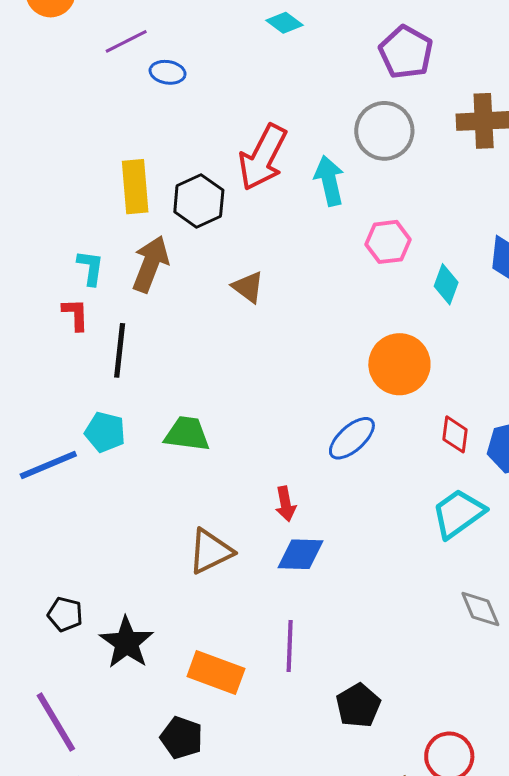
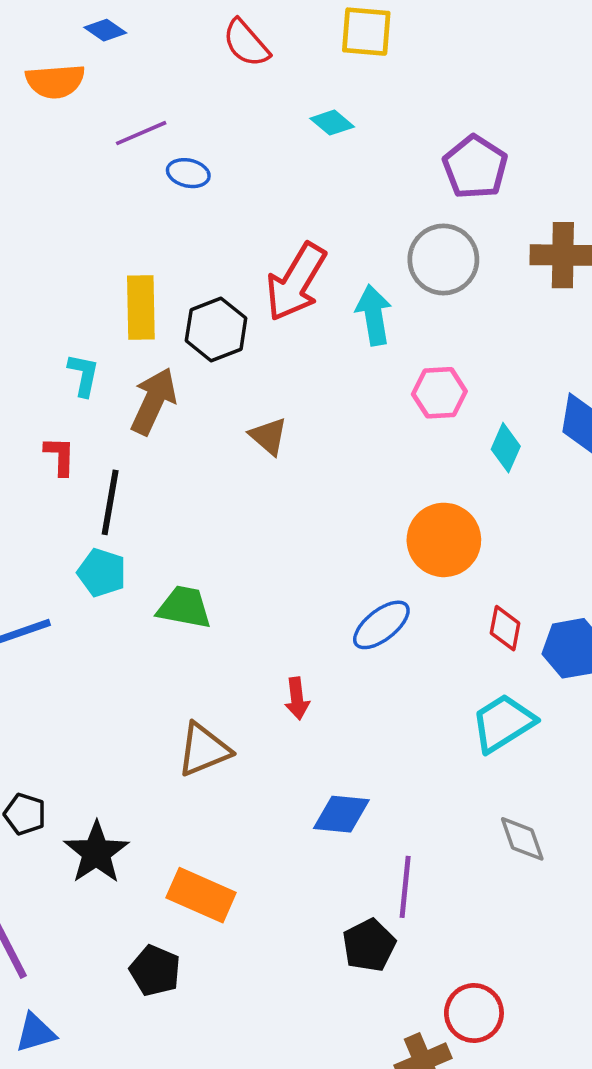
cyan L-shape: (90, 268) -> (83, 375), moved
cyan pentagon: (105, 432) -> (102, 573), moved
blue diamond: (300, 554) -> (341, 814), moved
purple line: (290, 646) -> (405, 887), moved

